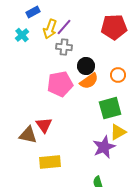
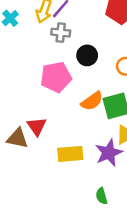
orange semicircle: (89, 81) -> (92, 101), moved
yellow rectangle: (50, 162) -> (70, 154), moved

